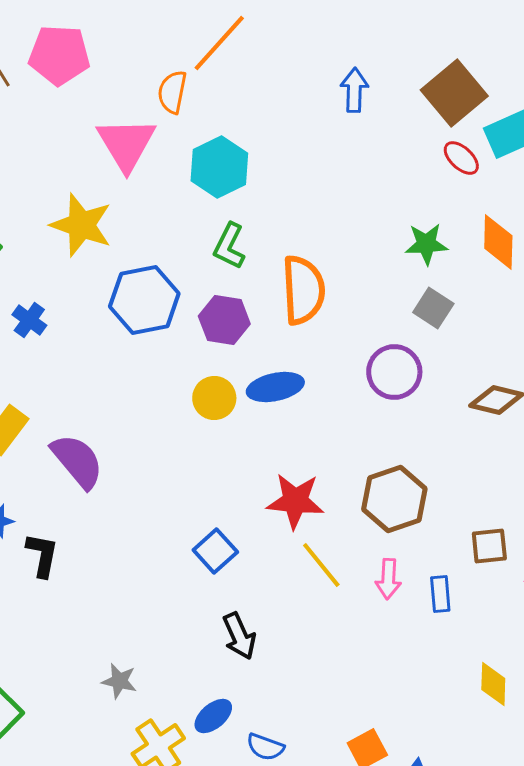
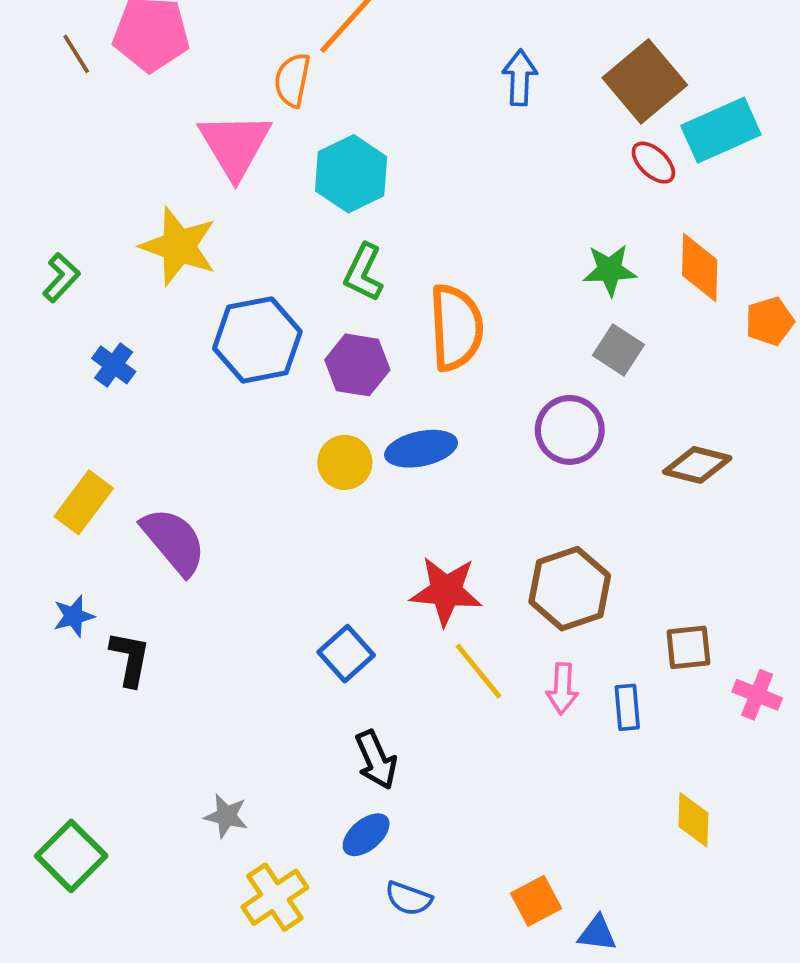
blue ellipse: (213, 716) -> (366, 835), moved

